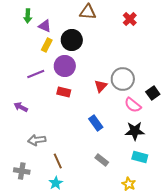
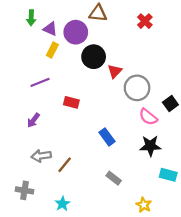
black circle: (72, 40) -> (94, 57), moved
purple circle: (65, 66) -> (76, 32), moved
red triangle: (101, 86) -> (115, 71), moved
purple arrow: (21, 107) -> (33, 120), moved, turned -80
cyan rectangle: (140, 157) -> (168, 175), moved
brown line: (58, 161) -> (65, 165), moved, turned 63

